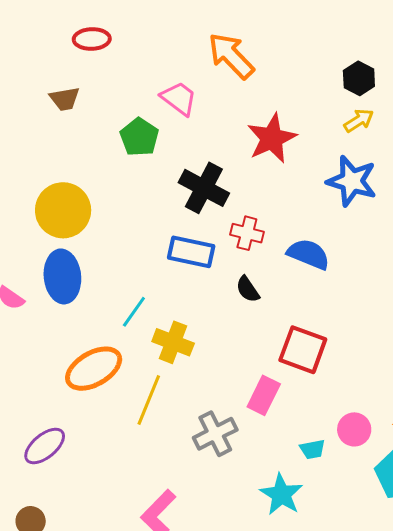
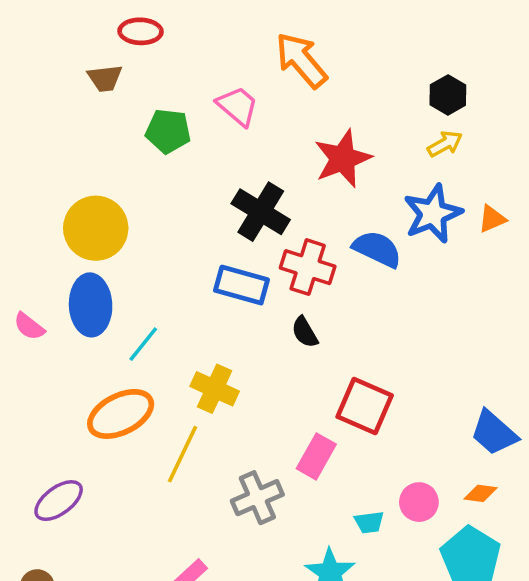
brown trapezoid: (65, 99) -> (105, 78), moved
green pentagon: (139, 137) -> (168, 131), moved, turned -30
blue star: (352, 181) -> (433, 214), turned 30
red cross: (247, 233) -> (308, 267), size x1.4
blue semicircle: (308, 254) -> (377, 249), moved
cyan line: (134, 312) -> (143, 344), moved

